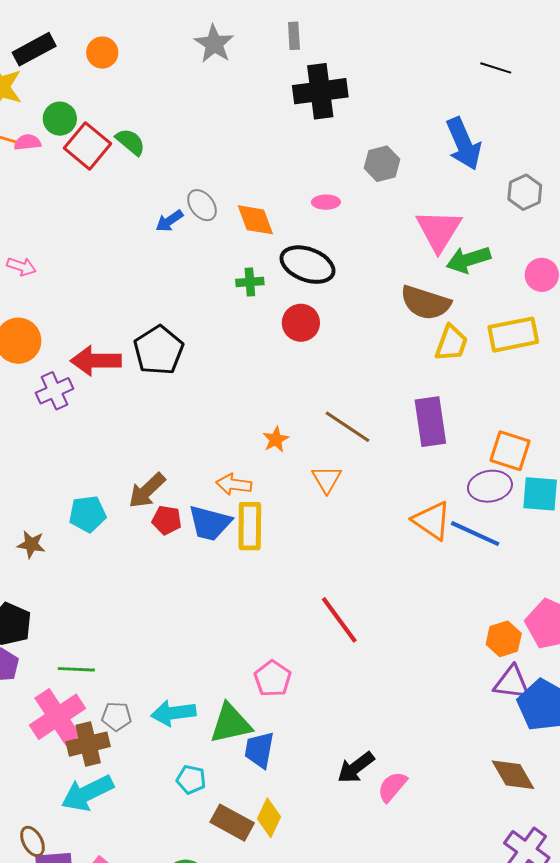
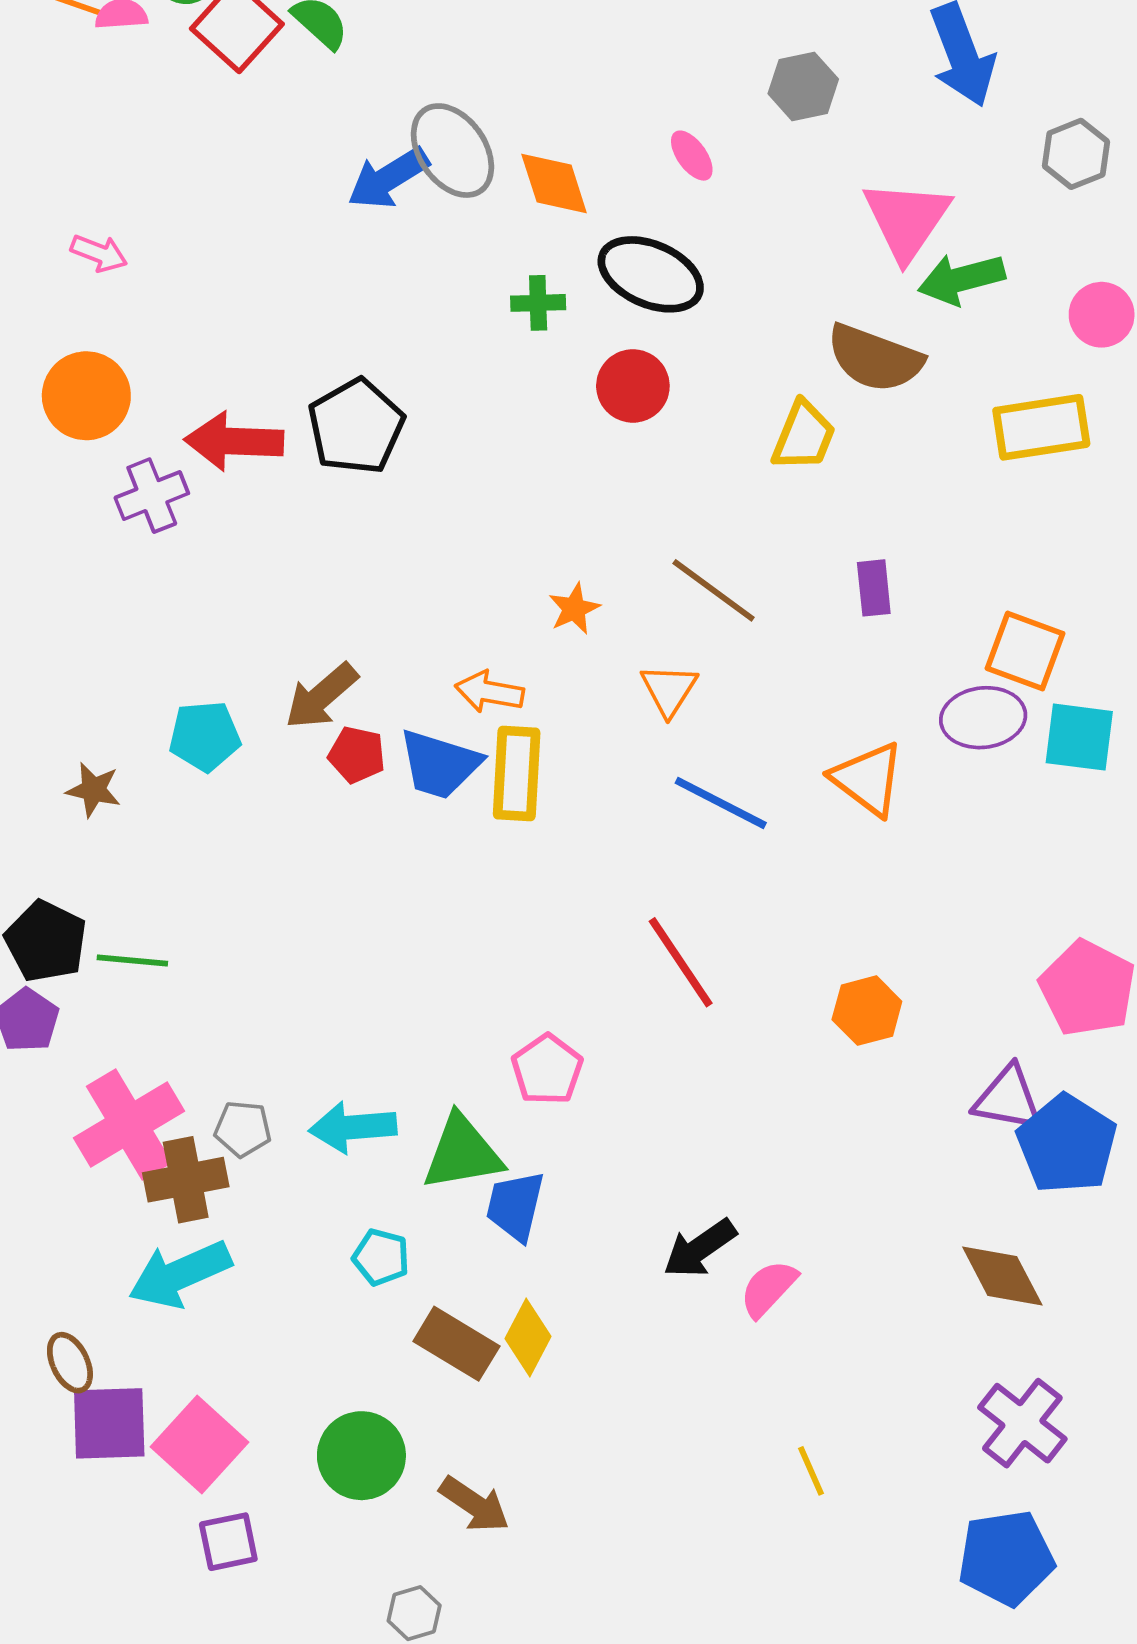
pink ellipse: (326, 202) -> (692, 156), turned 52
gray ellipse: (202, 205) -> (452, 151), size x1.5
blue arrow: (169, 221) -> (388, 178), size x1.5
yellow trapezoid: (451, 343) -> (804, 436), moved
purple rectangle: (430, 422) -> (874, 588), size x0.6
blue line: (475, 534) -> (721, 803), moved
orange hexagon: (504, 639) -> (867, 1011), moved
green line: (76, 669) -> (132, 960), moved

